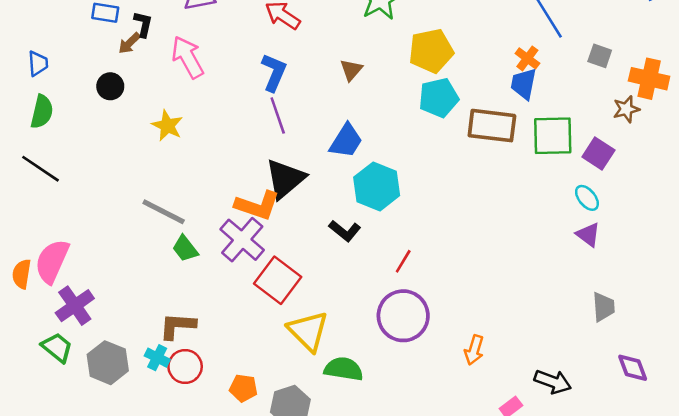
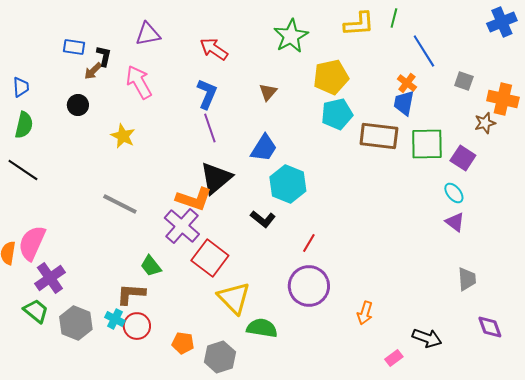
green trapezoid: (185, 249) -> (151, 266), moved

